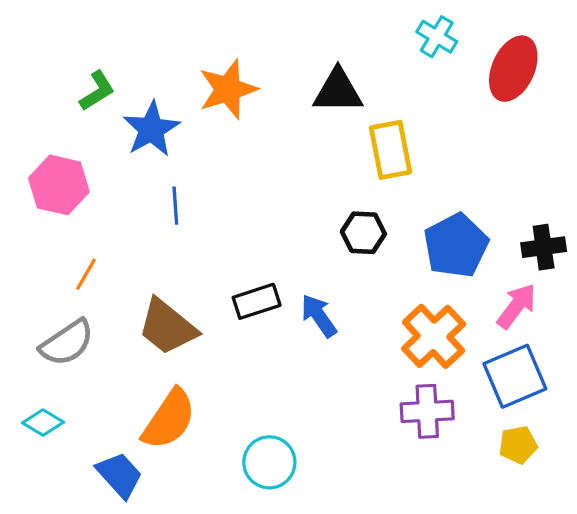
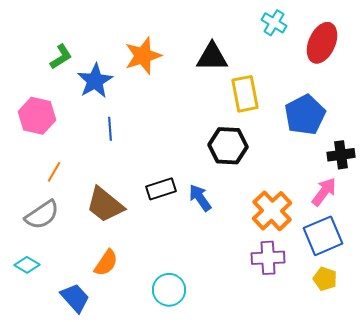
black hexagon: (363, 233) -> (228, 146), size x1.4
blue pentagon: (456, 246) -> (305, 115), moved
orange semicircle: (169, 419) -> (106, 263), size x0.7
yellow pentagon: (518, 445) -> (325, 279), turned 30

